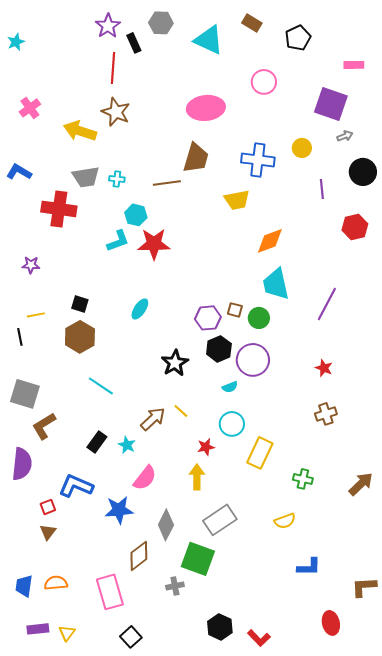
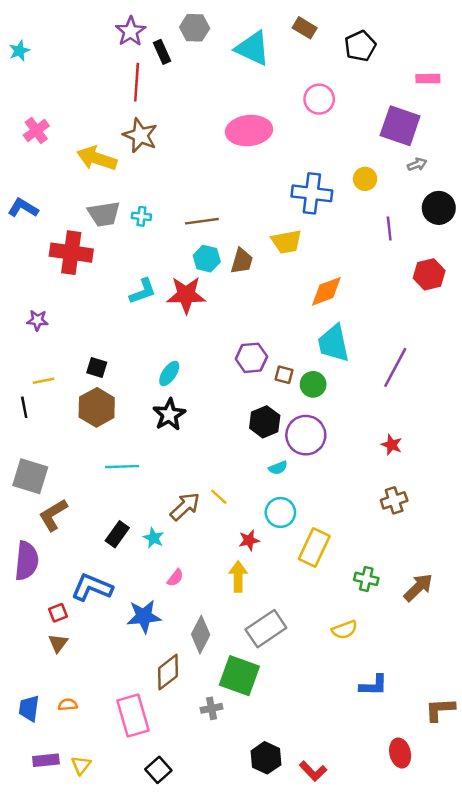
brown trapezoid: (196, 158) -> (242, 261), moved, size x0.7
cyan hexagon: (136, 215) -> (207, 259), moved
purple hexagon: (208, 318) -> (251, 358), moved
black star: (175, 363) -> (169, 415), moved
cyan line: (101, 386) -> (122, 467), turned -36
pink semicircle: (145, 478) -> (175, 578), size x0.6
brown arrow: (361, 484) -> (418, 587), moved
orange semicircle: (56, 583) -> (68, 705), size x0.7

